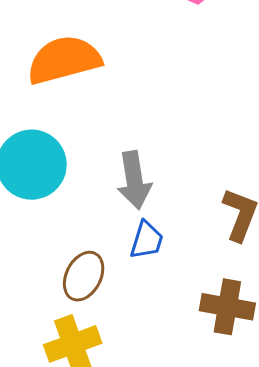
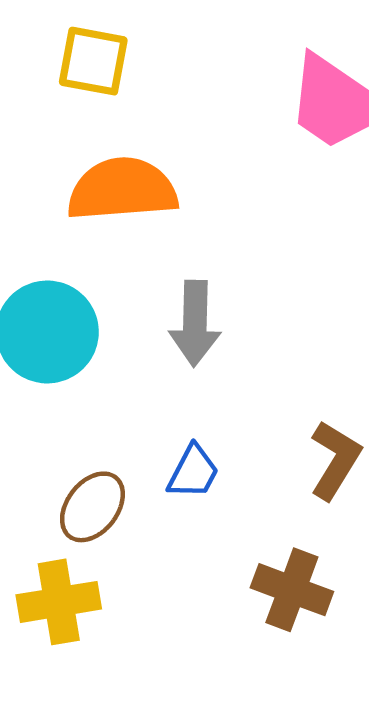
gray arrow: (134, 180) -> (195, 323), moved

